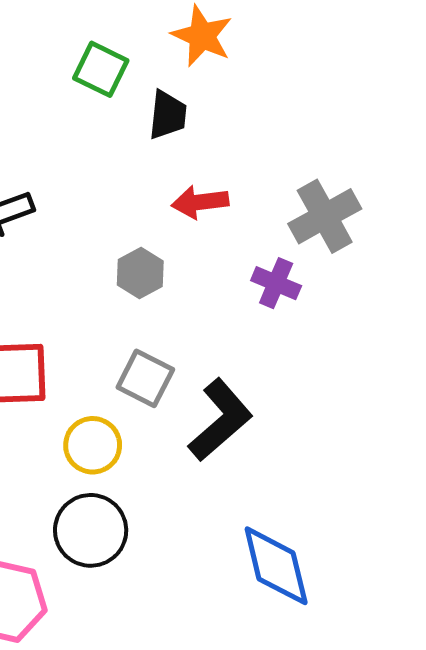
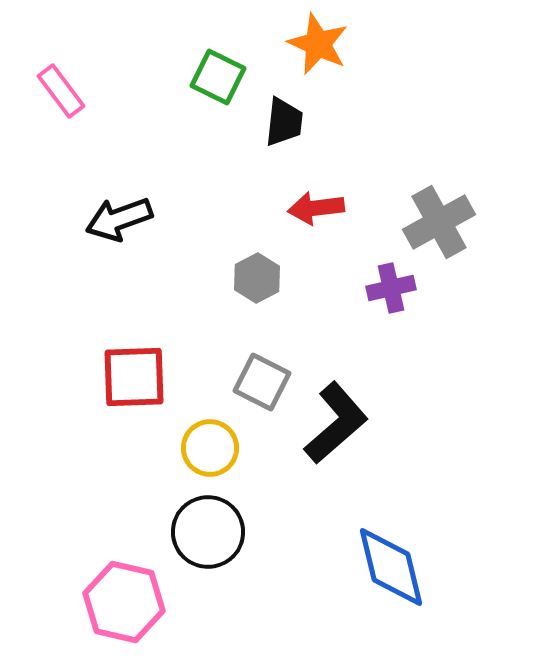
purple cross: (276, 283) -> (391, 288), turned -36

